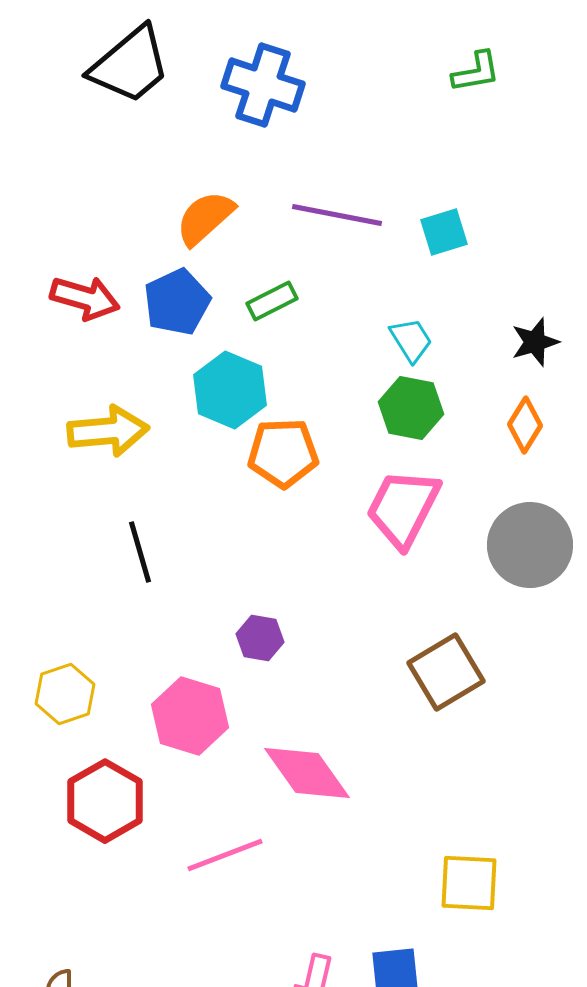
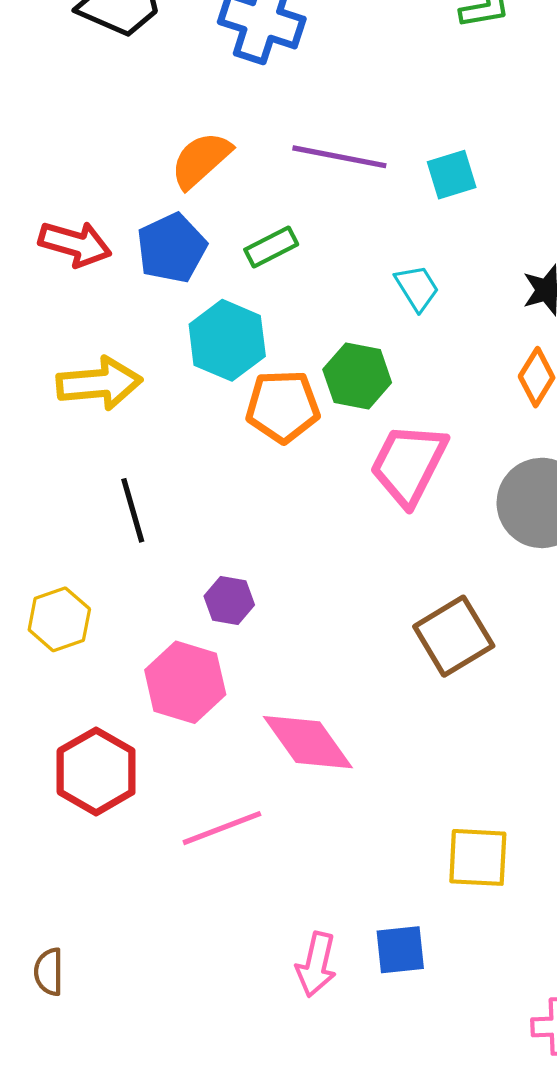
green hexagon: (411, 408) -> (357, 376), moved
purple hexagon: (260, 638) -> (229, 600), moved
yellow hexagon: (65, 694) -> (59, 619), moved

